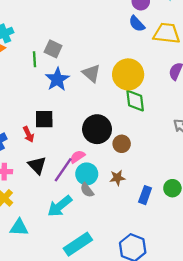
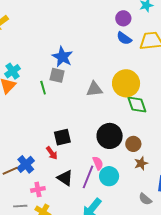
gray triangle: (91, 73) -> (94, 89), turned -36
blue star: (57, 79) -> (62, 57), moved
pink semicircle: (77, 157) -> (98, 163), turned 112
brown star: (117, 178) -> (141, 163), moved
gray semicircle: (87, 190) -> (145, 199), moved

